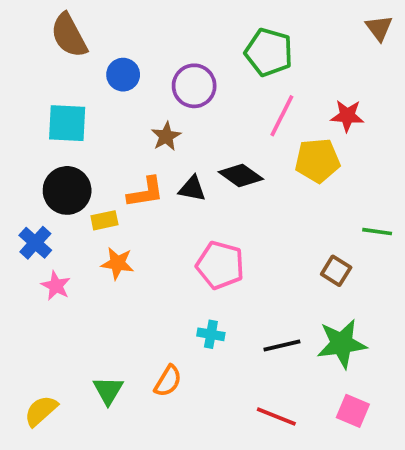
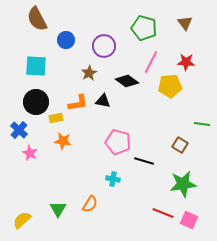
brown triangle: (379, 28) -> (185, 23), moved
black diamond: (241, 175) -> (127, 81), moved
black line: (282, 345) -> (144, 161), moved, turned 30
red line: (276, 416) -> (163, 213), moved

